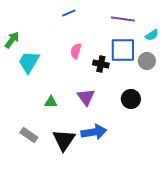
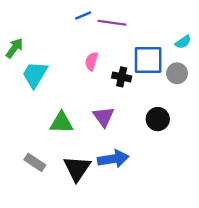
purple line: (123, 19) -> (112, 23), moved
green triangle: (51, 102) -> (61, 123), size x1.5

